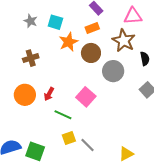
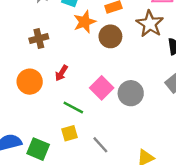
gray circle: (113, 71) -> (131, 93), moved
red arrow: (49, 94) -> (61, 73), moved
yellow square: (69, 138) -> (69, 133), moved

